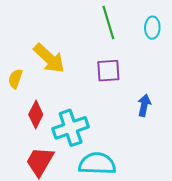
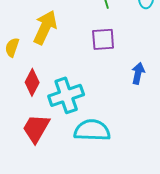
yellow arrow: (49, 58) -> (45, 27), turned -108

